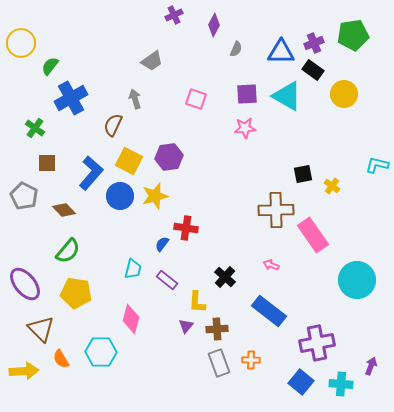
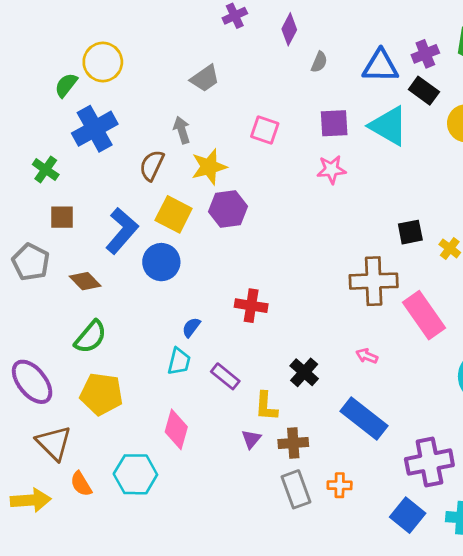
yellow circle: (21, 43) -> (103, 62), moved
yellow star: (155, 196) -> (209, 167), moved
blue semicircle: (162, 244) -> (191, 327), moved

